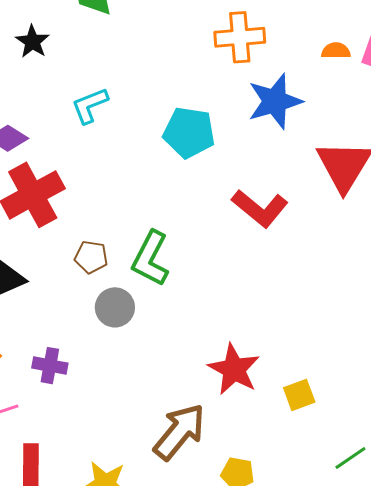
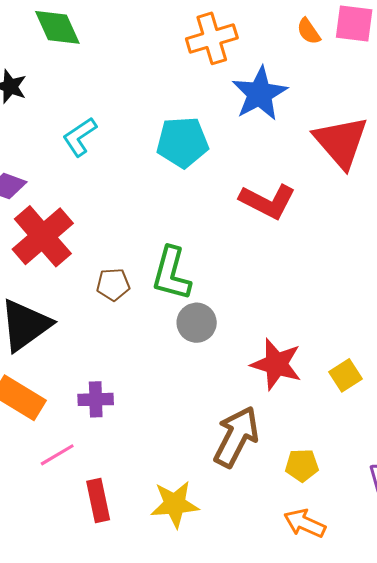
orange semicircle: (336, 51) -> (309, 31), turned -112
gray circle: (115, 307) -> (197, 323), moved

